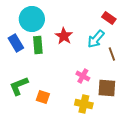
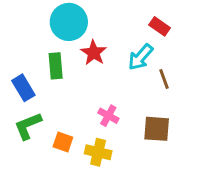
cyan circle: (32, 19) -> (69, 22), moved
blue rectangle: (16, 43) -> (23, 88), moved
pink cross: (83, 76) -> (108, 116), moved
yellow cross: (84, 104) -> (98, 152), moved

